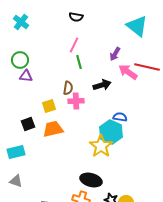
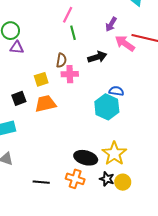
yellow star: (101, 146) -> (114, 153), moved

